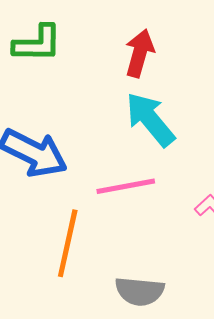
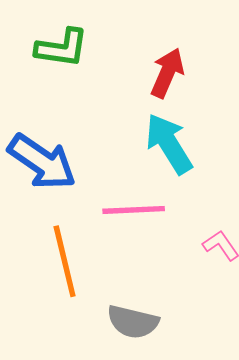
orange line: (68, 243) -> (65, 261), turned -34

